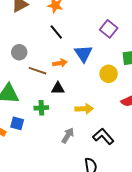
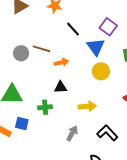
black line: (56, 32) -> (73, 29), moved
blue triangle: (83, 54) -> (96, 47), moved
brown line: (37, 71) -> (41, 49), moved
yellow circle: (109, 74) -> (101, 71), moved

